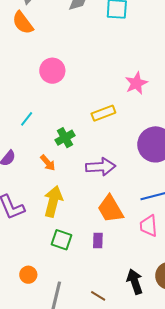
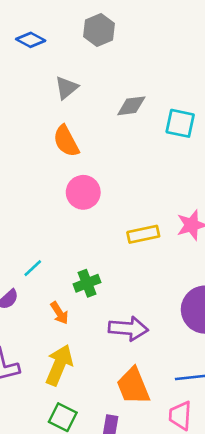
orange semicircle: (23, 23) -> (66, 141), moved
yellow rectangle: (103, 113) -> (143, 234), moved
cyan line: (27, 119) -> (33, 268), moved

